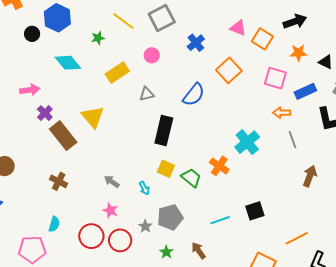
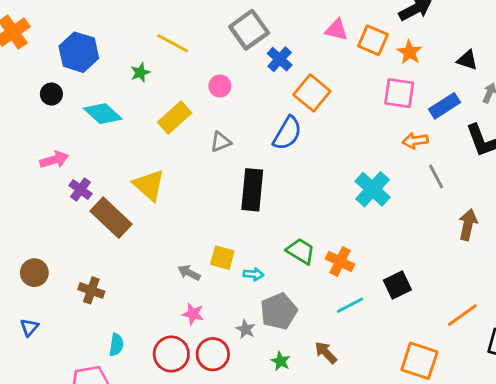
gray square: (162, 18) -> (249, 30), moved
black circle: (32, 34) -> (51, 94), moved
orange star: (298, 53) -> (409, 52), moved, turned -30
orange square: (229, 70) -> (312, 93), moved
orange cross: (219, 166) -> (340, 261), moved
yellow square: (166, 169) -> (222, 258), moved
brown cross: (59, 181) -> (91, 290), moved
cyan arrow: (144, 188) -> (253, 274), moved, turned -48

